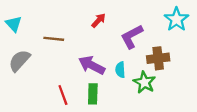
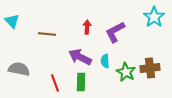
red arrow: (98, 20) -> (87, 27), moved, turned -40
brown cross: (158, 58) -> (150, 68), moved
gray semicircle: (19, 61) -> (19, 69), moved, turned 60

